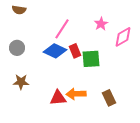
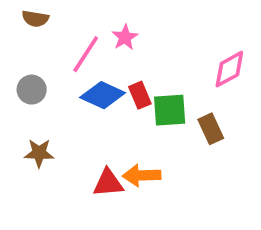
pink star: (101, 24) -> (125, 37), moved
pink line: (62, 29) -> (86, 54), moved
brown rectangle: (109, 98) -> (211, 129), moved

